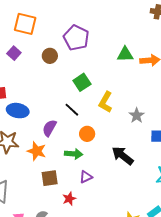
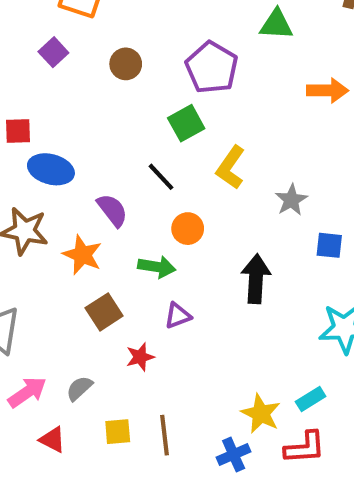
purple pentagon: (76, 38) -> (212, 68), moved
green triangle: (125, 54) -> (276, 24), moved
purple semicircle: (49, 128) -> (112, 210), turned 108
black arrow: (123, 156) -> (256, 279), turned 50
brown square: (50, 178) -> (104, 312), turned -30

